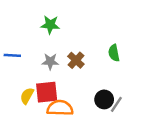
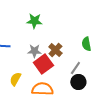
red square: (47, 92) -> (43, 64), moved, turned -30
gray line: (116, 104) -> (75, 68), moved

